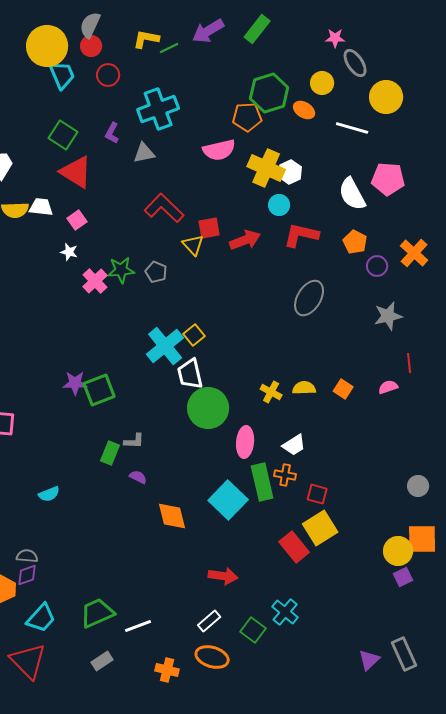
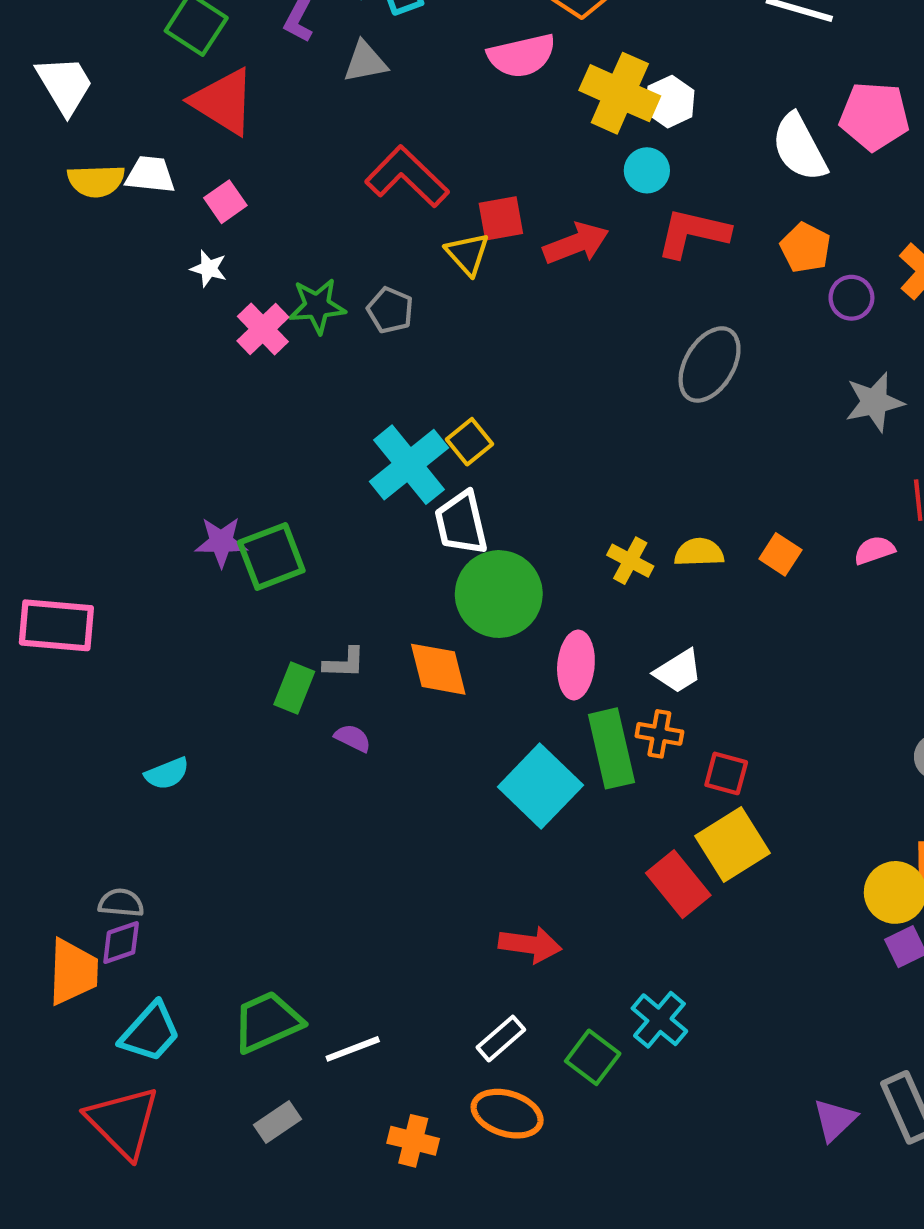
orange diamond: (172, 516) -> (438, 669), moved

